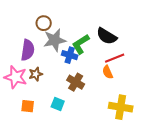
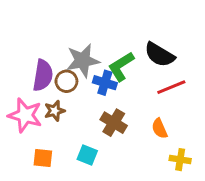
brown circle: (44, 23) -> (66, 81), moved
orange semicircle: (108, 72) -> (160, 129), moved
yellow cross: (121, 107) -> (180, 160), size x0.6

